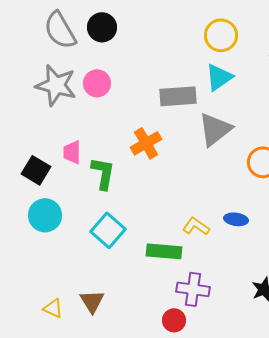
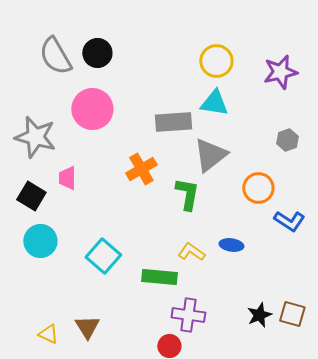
cyan triangle: (219, 77) -> (214, 103), turned 44
pink circle: (97, 83) -> (92, 109), size x1.5
gray star: (56, 85) -> (35, 137), moved
green L-shape: (103, 173) -> (187, 194), moved

